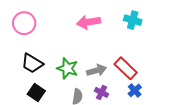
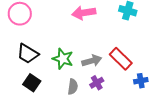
blue cross: (135, 90) -> (141, 81), moved, turned 32
purple cross: (102, 92) -> (97, 83), turned 32

